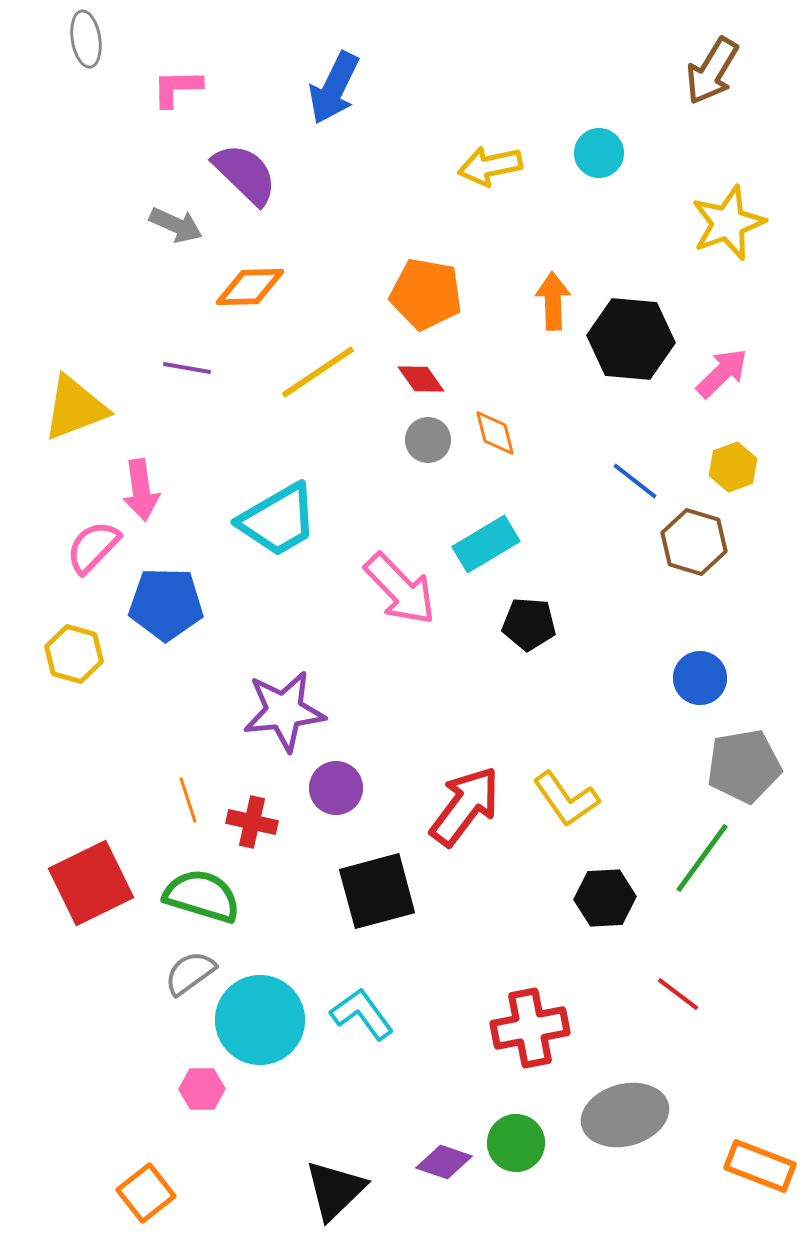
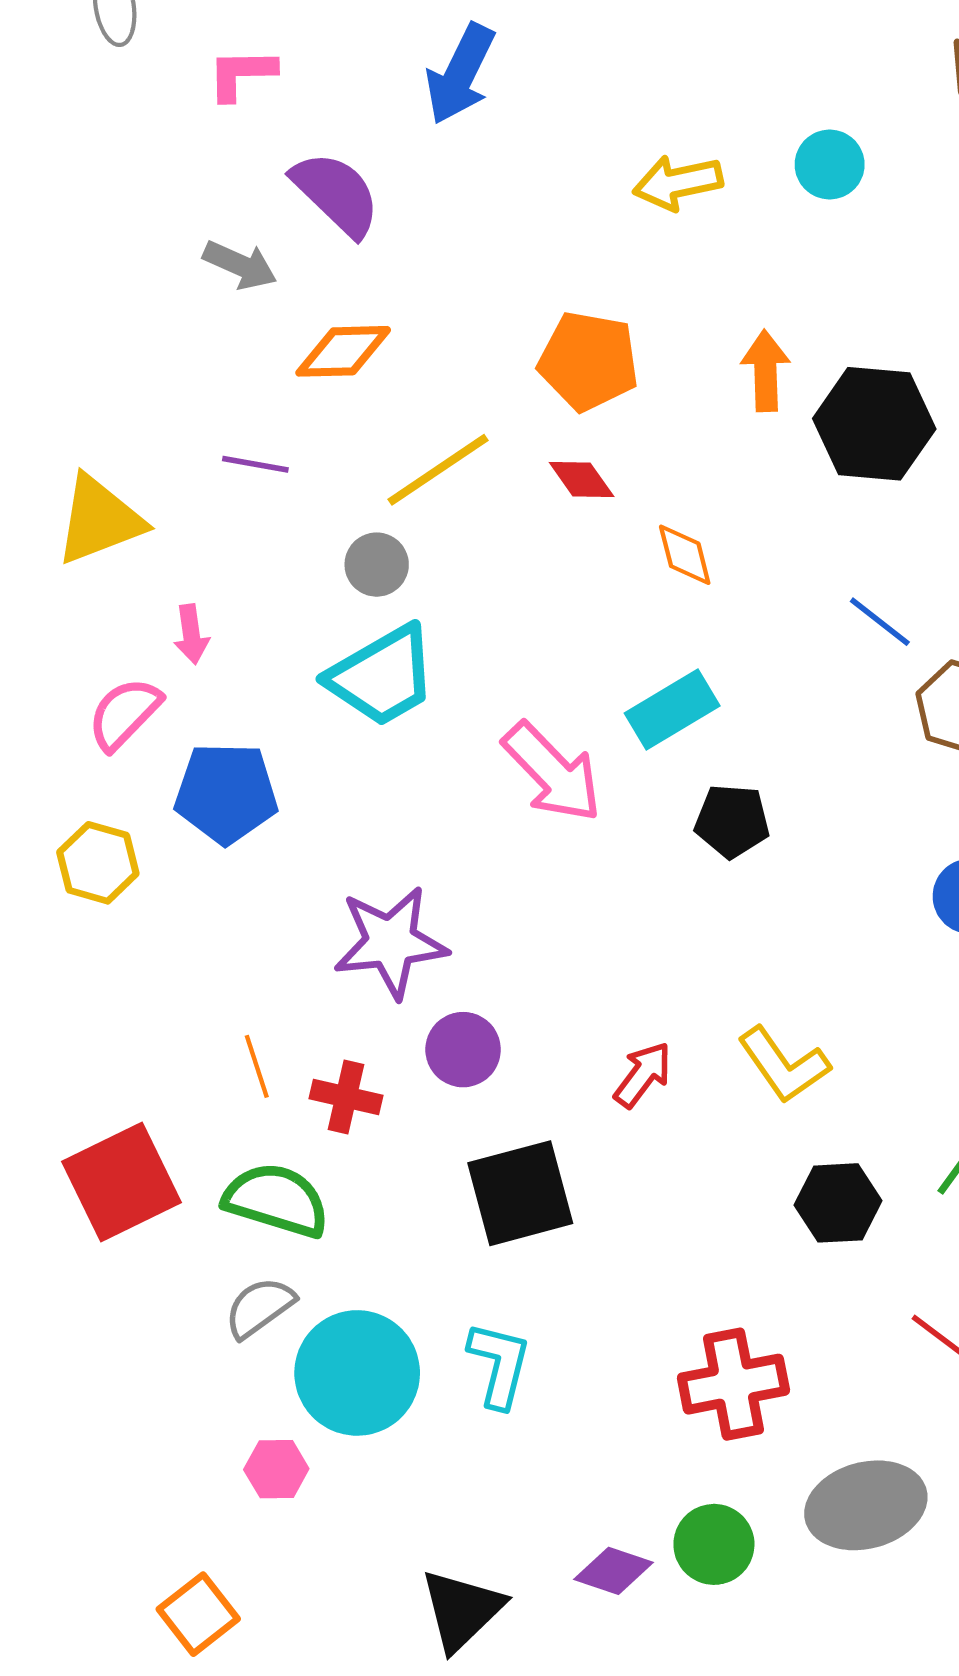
gray circle: (428, 440) -> (377, 565), moved
pink arrow: (141, 490) -> (191, 634), size x0.7
red arrow: (465, 806) -> (643, 1075), size x0.6
cyan L-shape: (362, 1014) -> (499, 1365), turned 50

